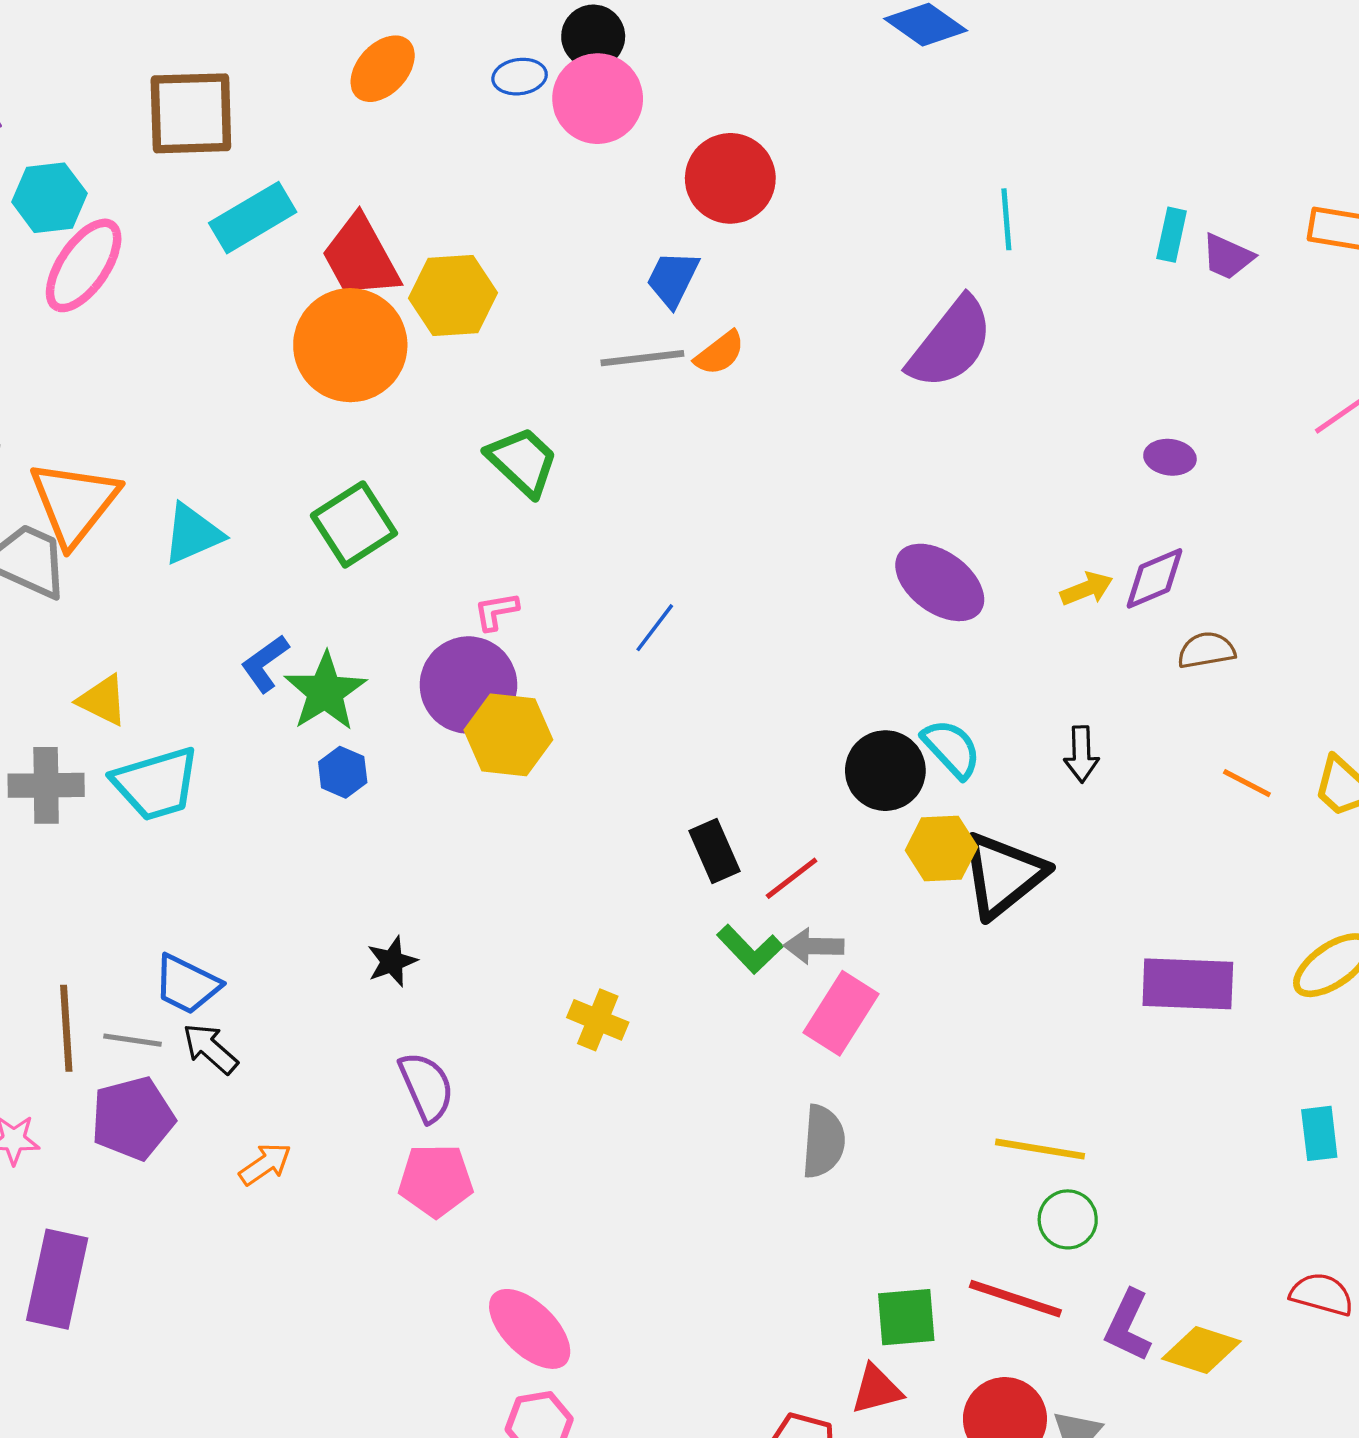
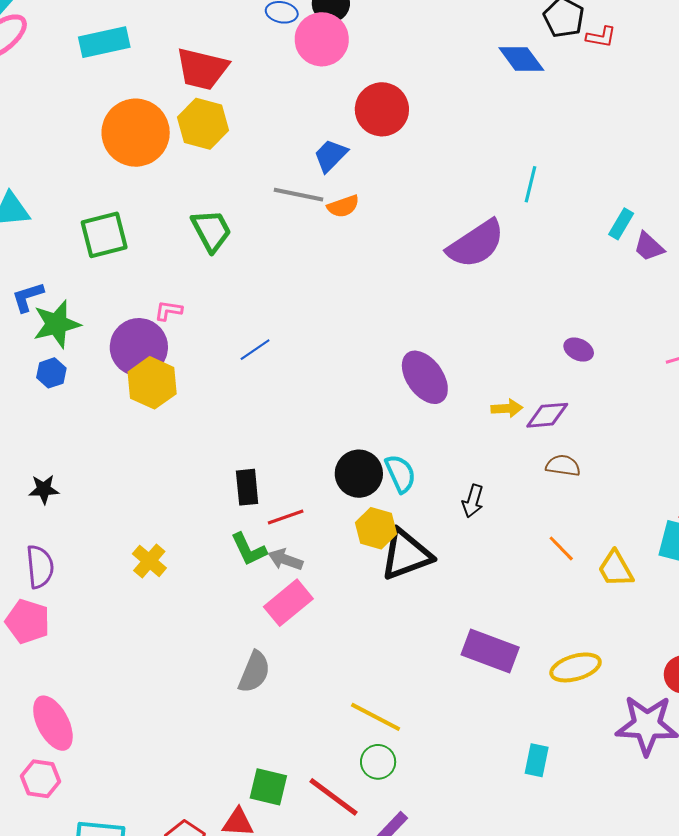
red trapezoid: (361, 257) -> (202, 69), moved, turned -66

